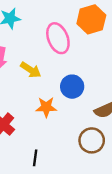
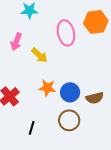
blue circle: (72, 87) -> (70, 92), moved
brown circle: (92, 140) -> (69, 120), moved

